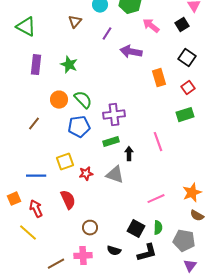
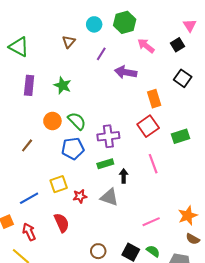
red square: (188, 88) -> (148, 126), moved, size x1.5
blue line: (36, 176) -> (29, 198), turned -30
brown circle: (90, 228) -> (98, 251), moved
green semicircle: (158, 228) -> (153, 251), turned -56

